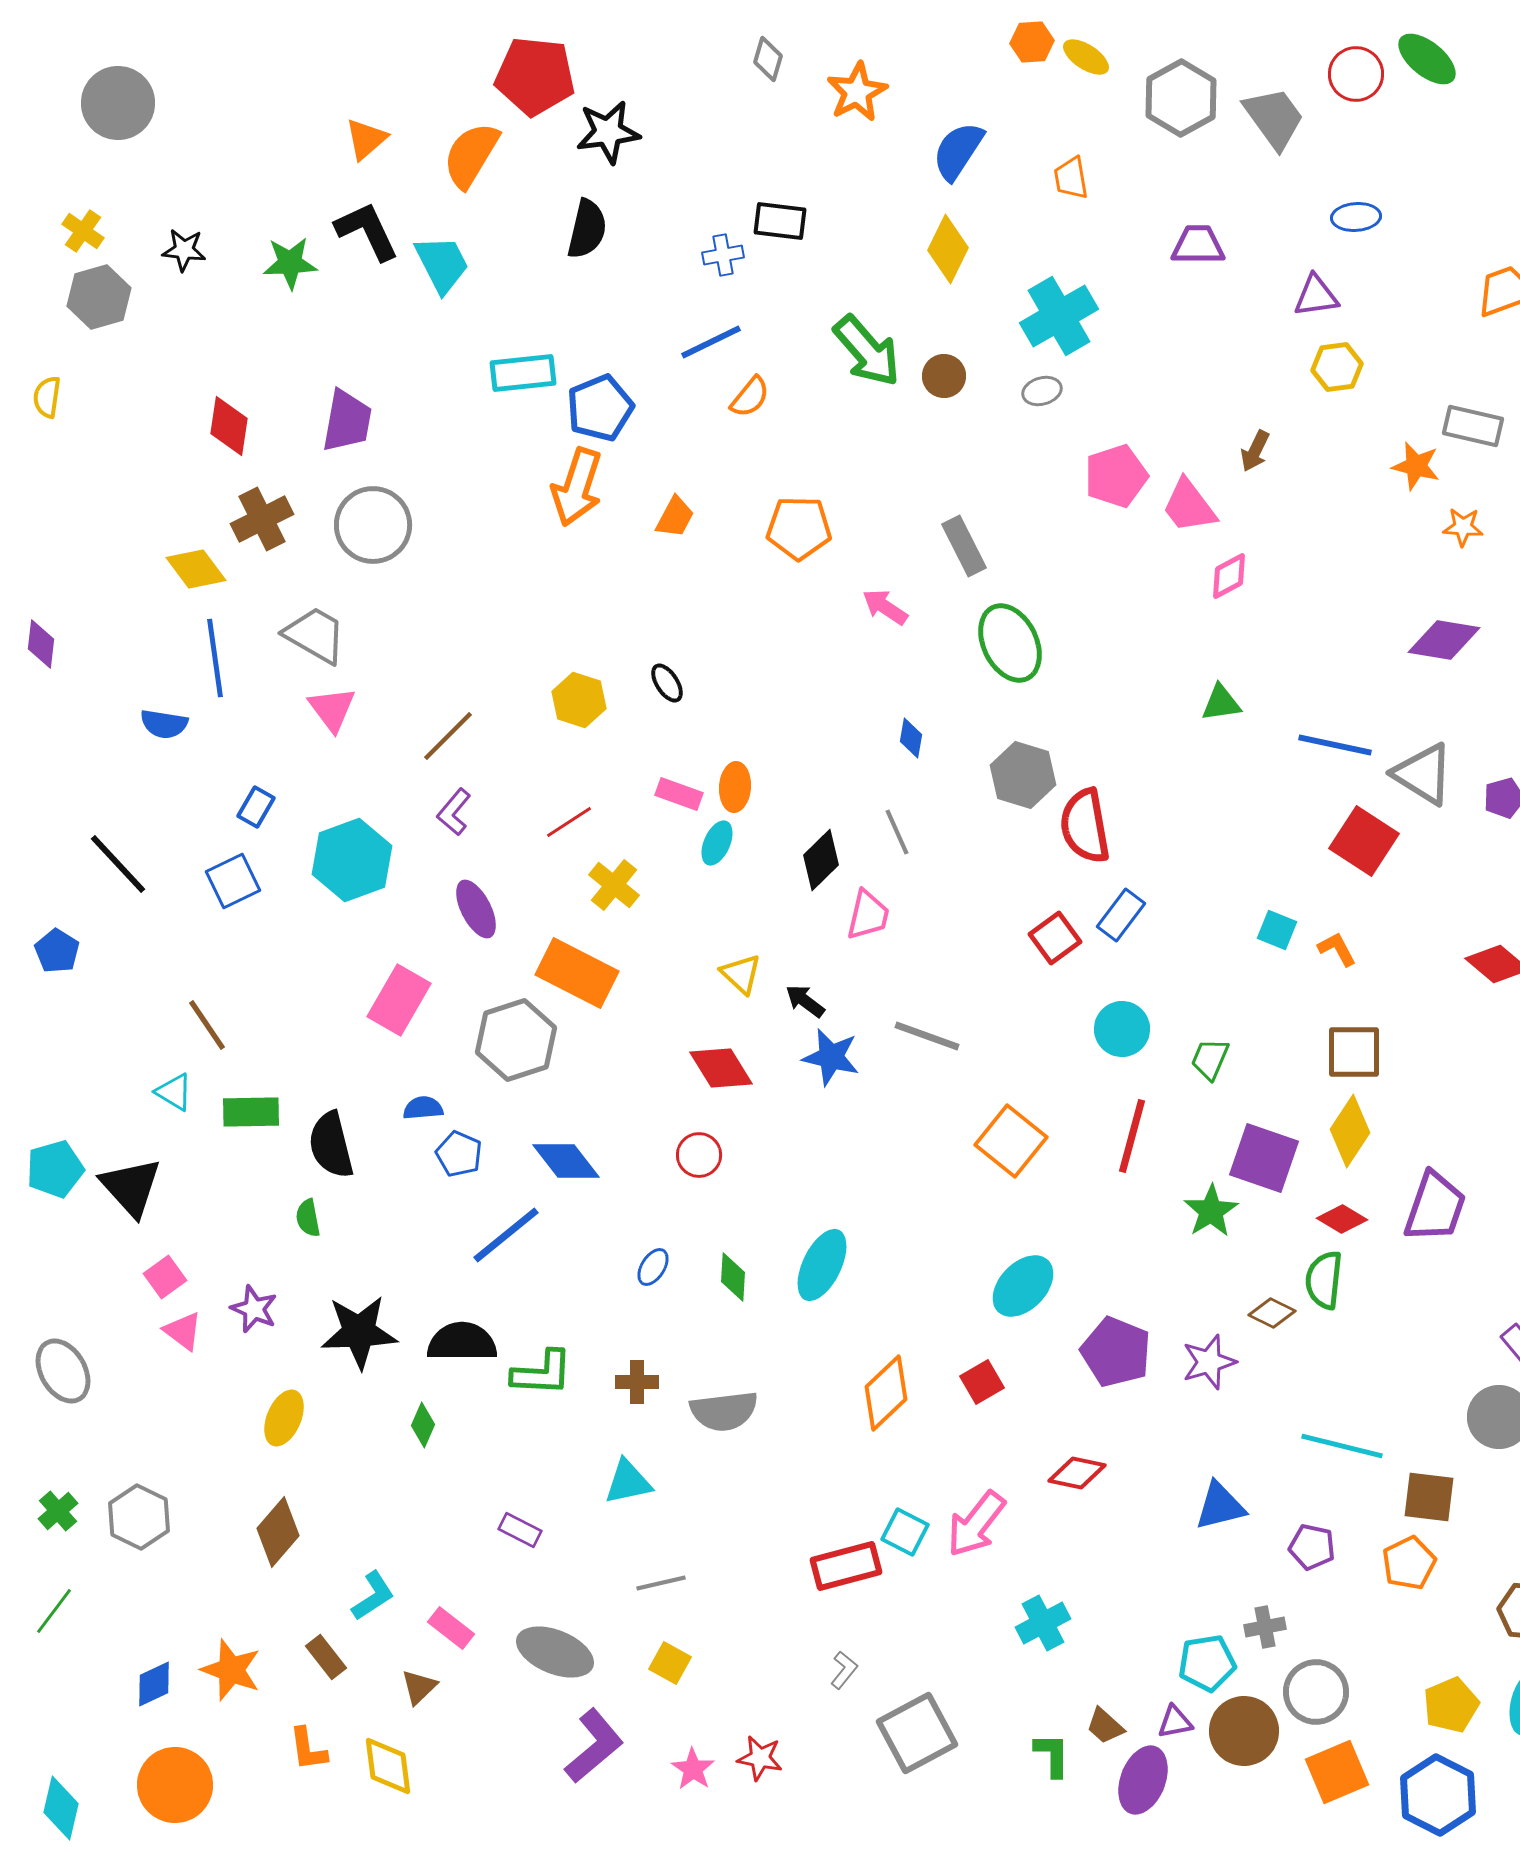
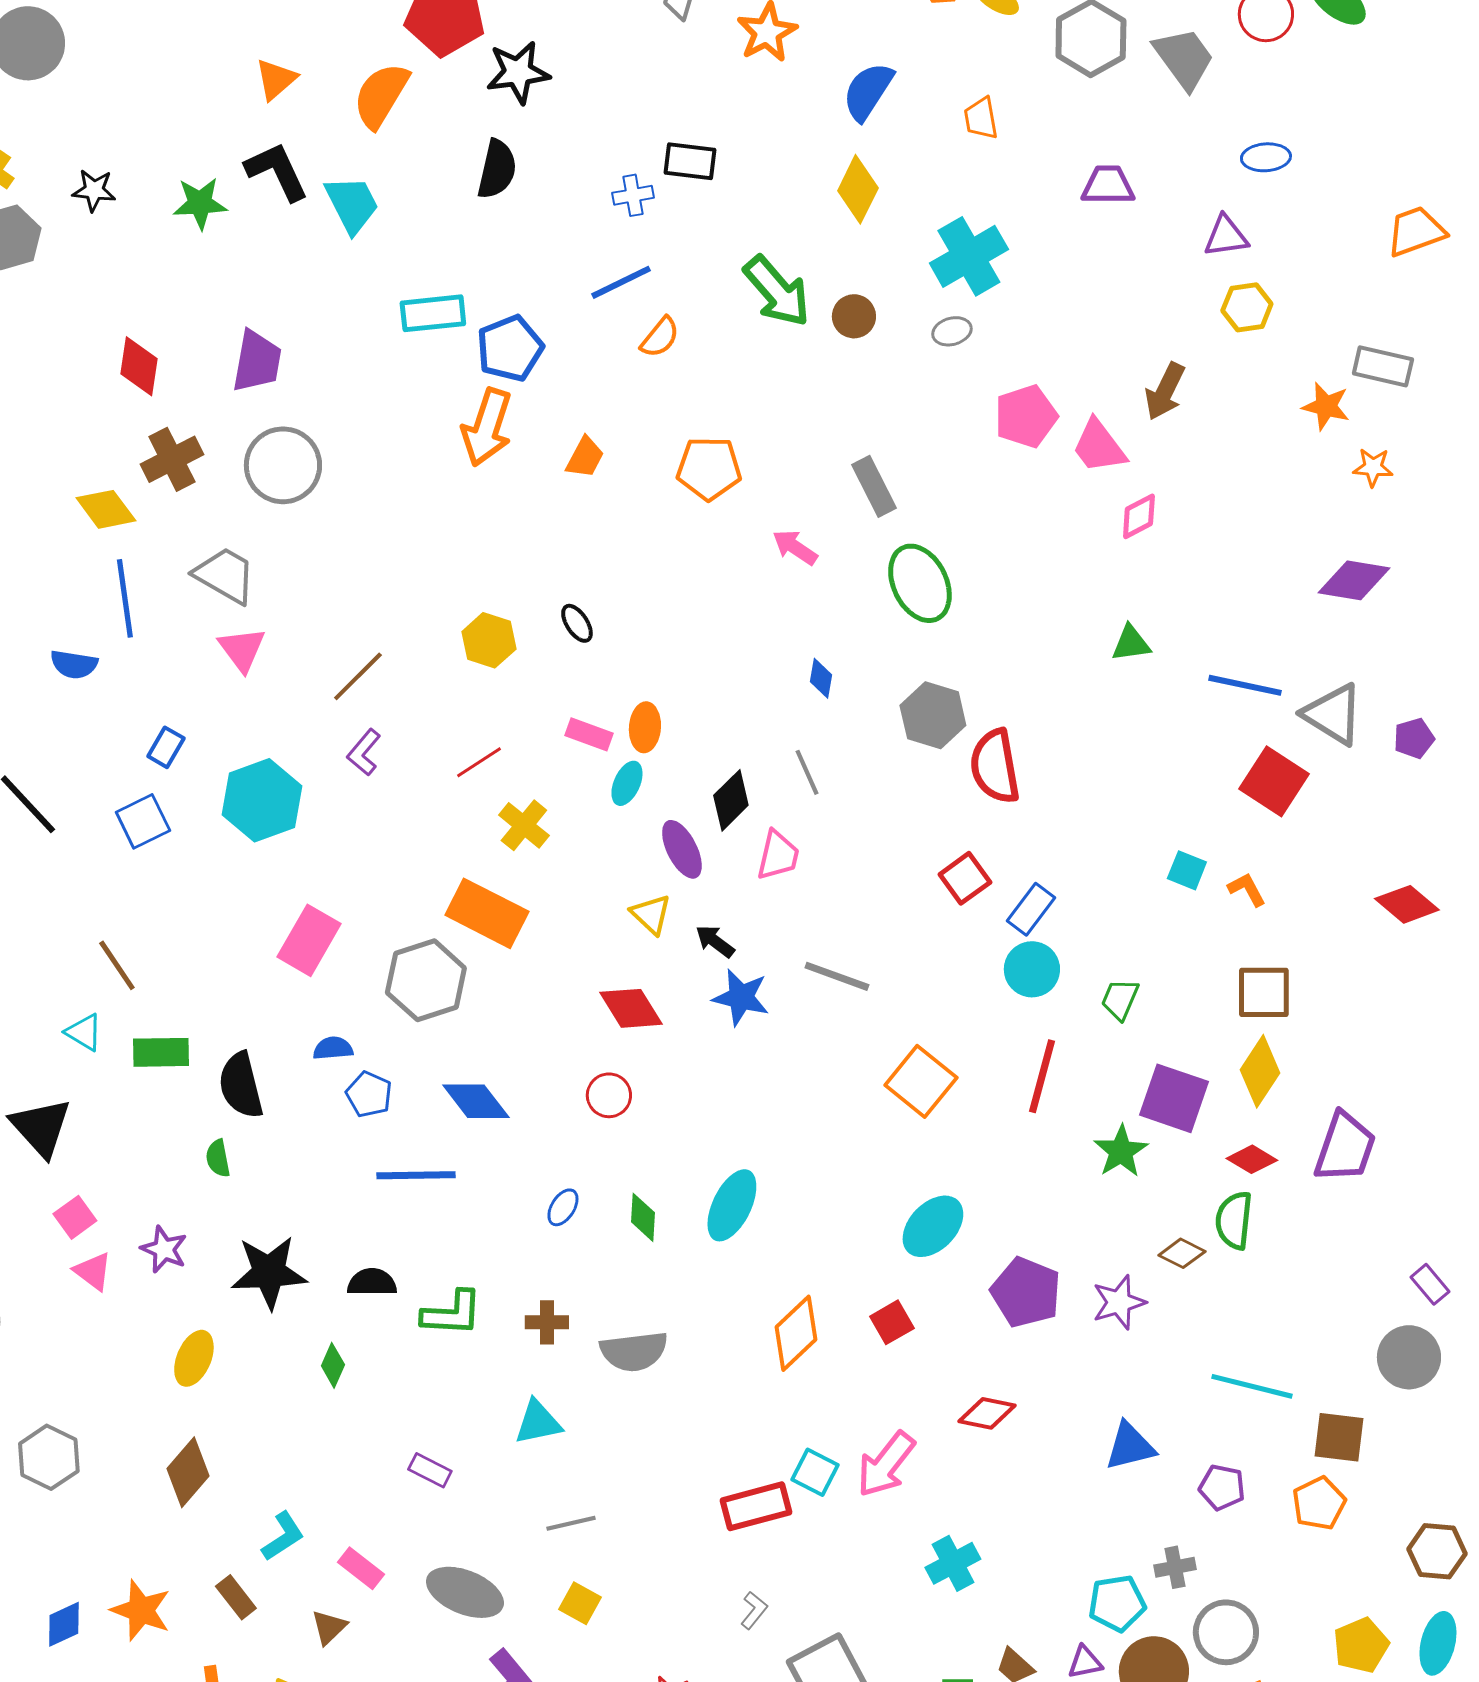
brown arrow: (1255, 451) -> (1165, 391), size x1.4
purple ellipse: (476, 909) -> (682, 849), moved
blue rectangle: (1121, 915) -> (1031, 909), moved
blue line: (506, 1235) -> (416, 1175), turned 38
black semicircle: (462, 1342) -> (372, 1282), size x0.7

